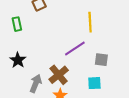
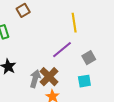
gray square: (101, 60) -> (89, 58), turned -32
gray arrow: (36, 83) -> (35, 79), moved

